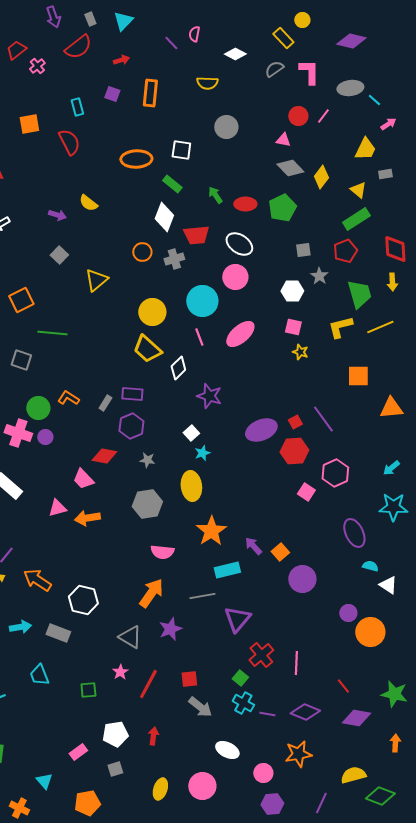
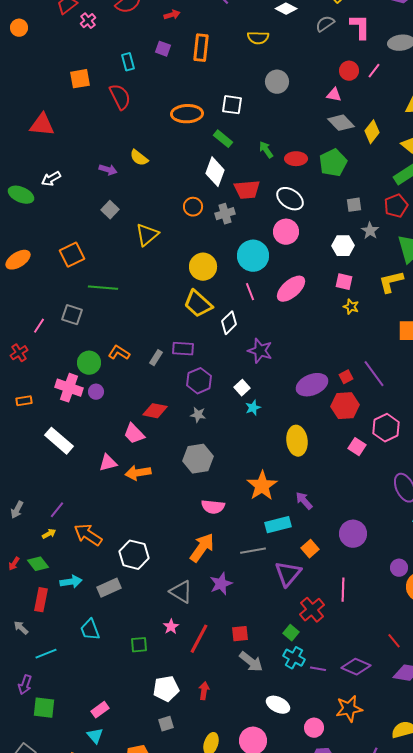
purple hexagon: (131, 426) -> (199, 381), moved
yellow ellipse: (191, 486) -> (297, 441), moved
orange square: (280, 552) -> (310, 549), moved
gray rectangle: (58, 633) -> (109, 588), turned -45
pink line: (296, 663) -> (343, 590), moved
pink rectangle: (78, 752) -> (100, 710), moved

